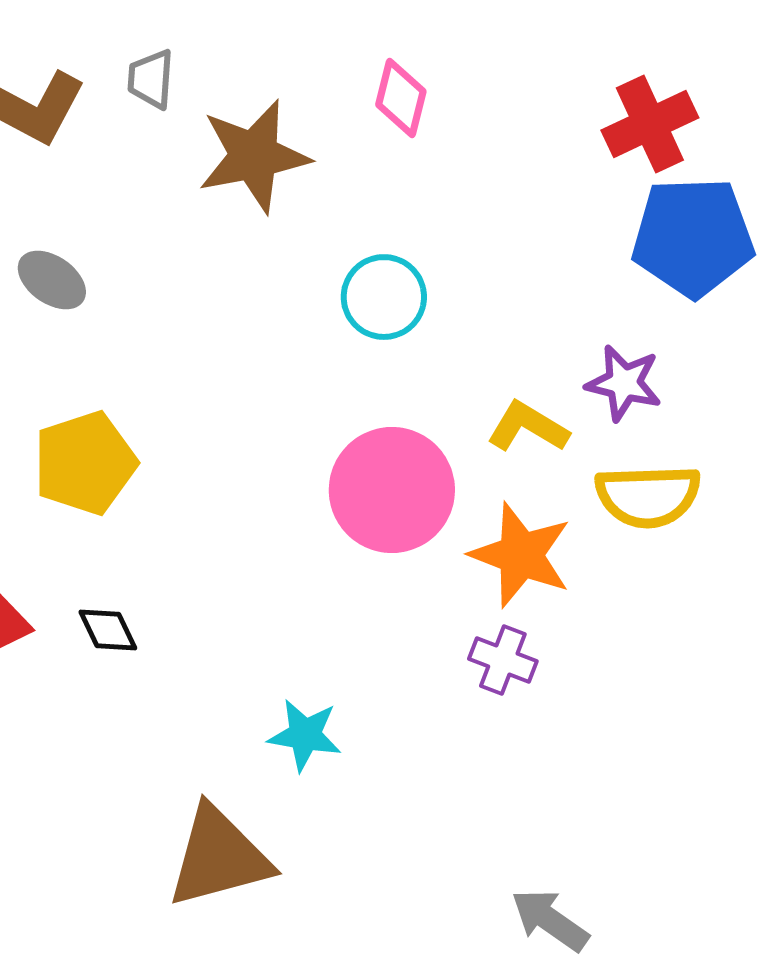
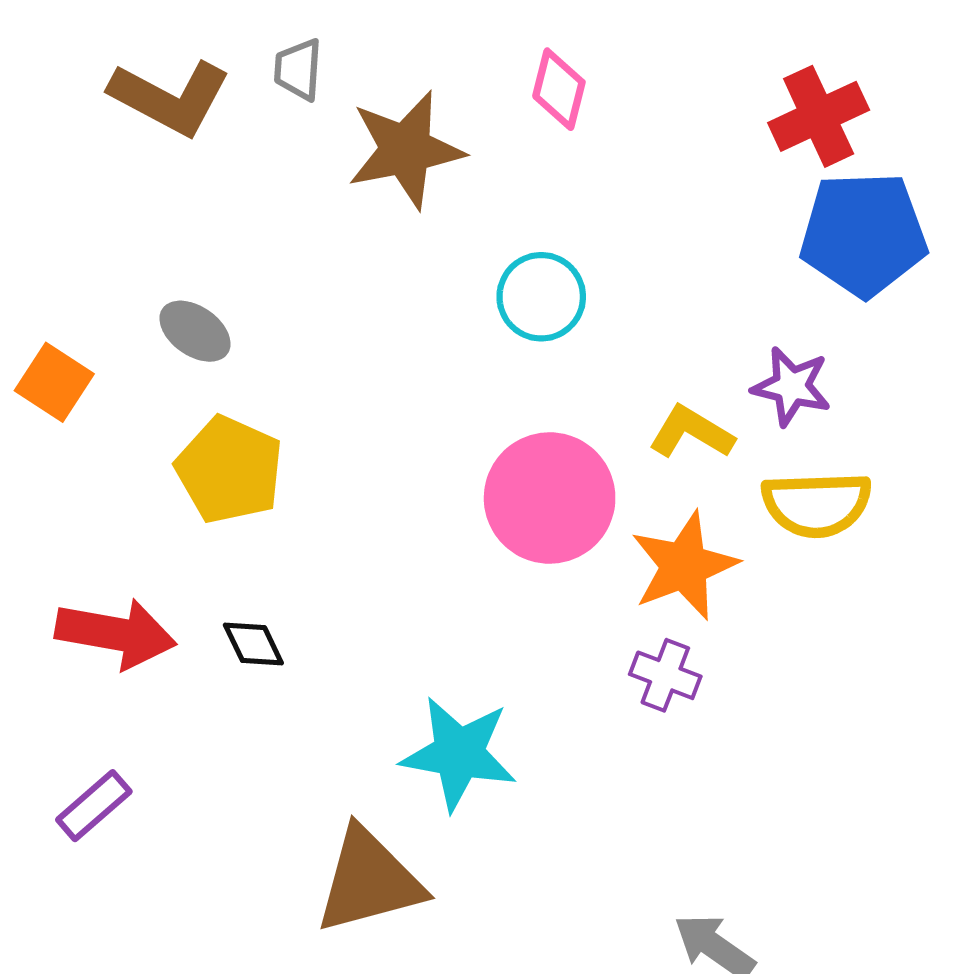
gray ellipse: (52, 280) -> (195, 331), moved
yellow pentagon: (85, 463) -> (229, 470), turned -30
orange star: (521, 555) -> (684, 566), turned 30
cyan star: (305, 735) -> (459, 753), size x1.5

